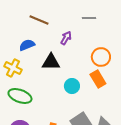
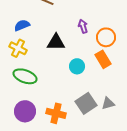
purple arrow: (66, 38) -> (83, 26), moved, turned -48
blue semicircle: (27, 45) -> (22, 25), moved

